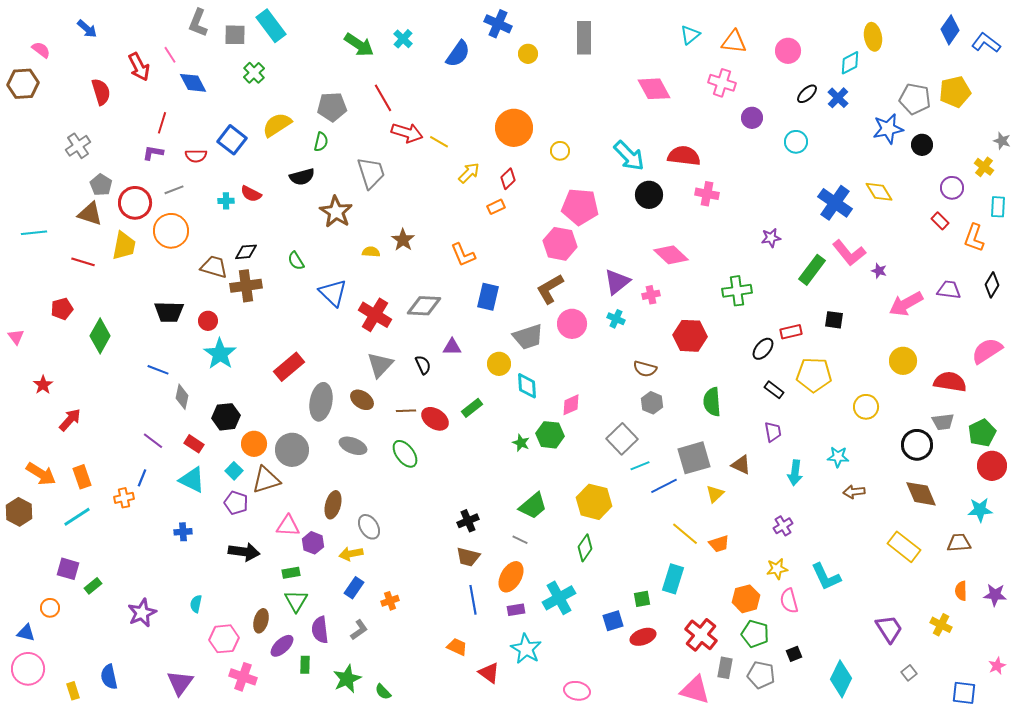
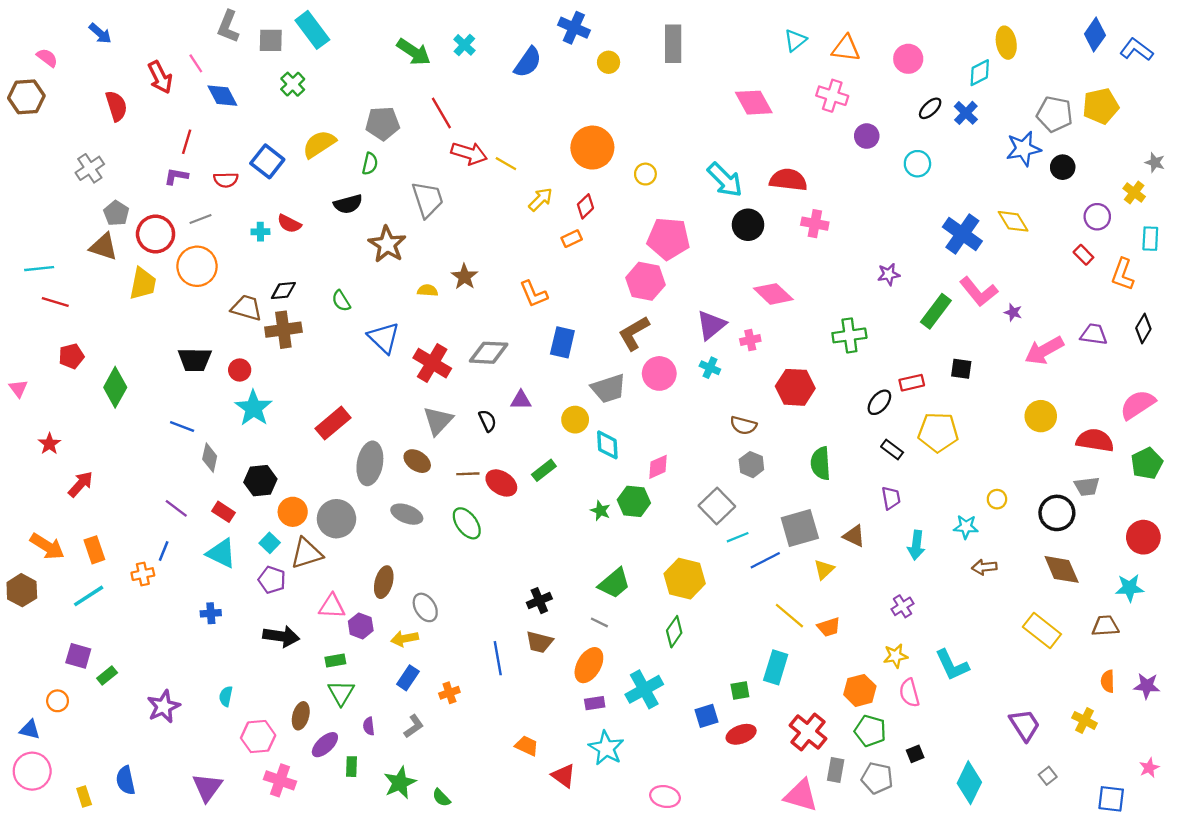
red line: (83, 262) -> (55, 302), moved
yellow circle: (866, 407) -> (997, 499), moved, size x0.7
green pentagon: (982, 433) -> (1147, 463), moved
blue line: (473, 600) -> (498, 658), moved
purple semicircle: (320, 630) -> (369, 726), size x0.6

